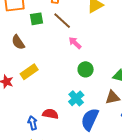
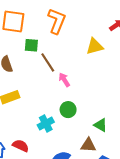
brown line: (62, 21) -> (48, 62), moved
cyan cross: (76, 98) -> (46, 124), moved

